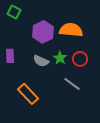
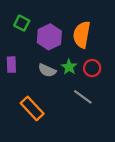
green square: (14, 12) -> (22, 23), moved
orange semicircle: (71, 30) -> (82, 35), turned -85

